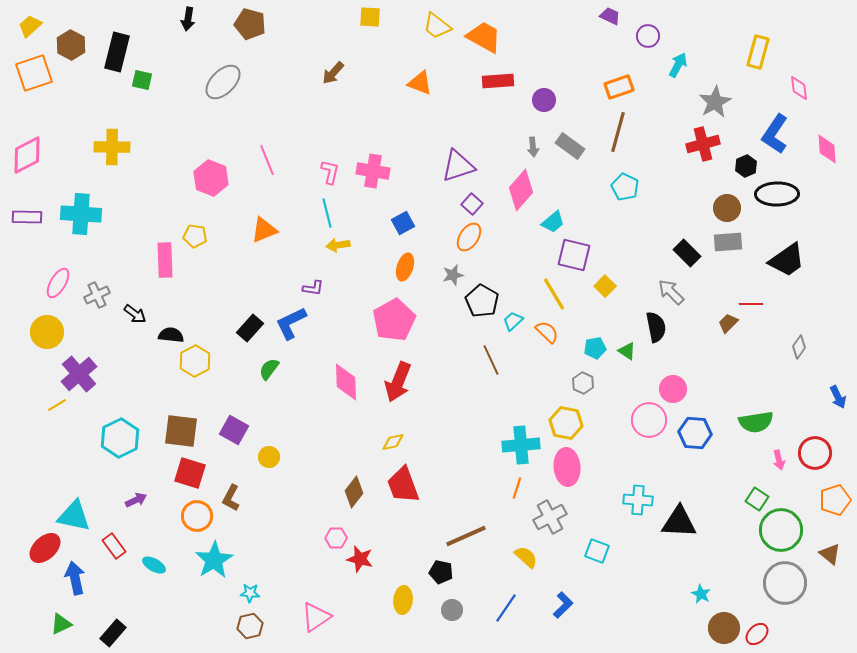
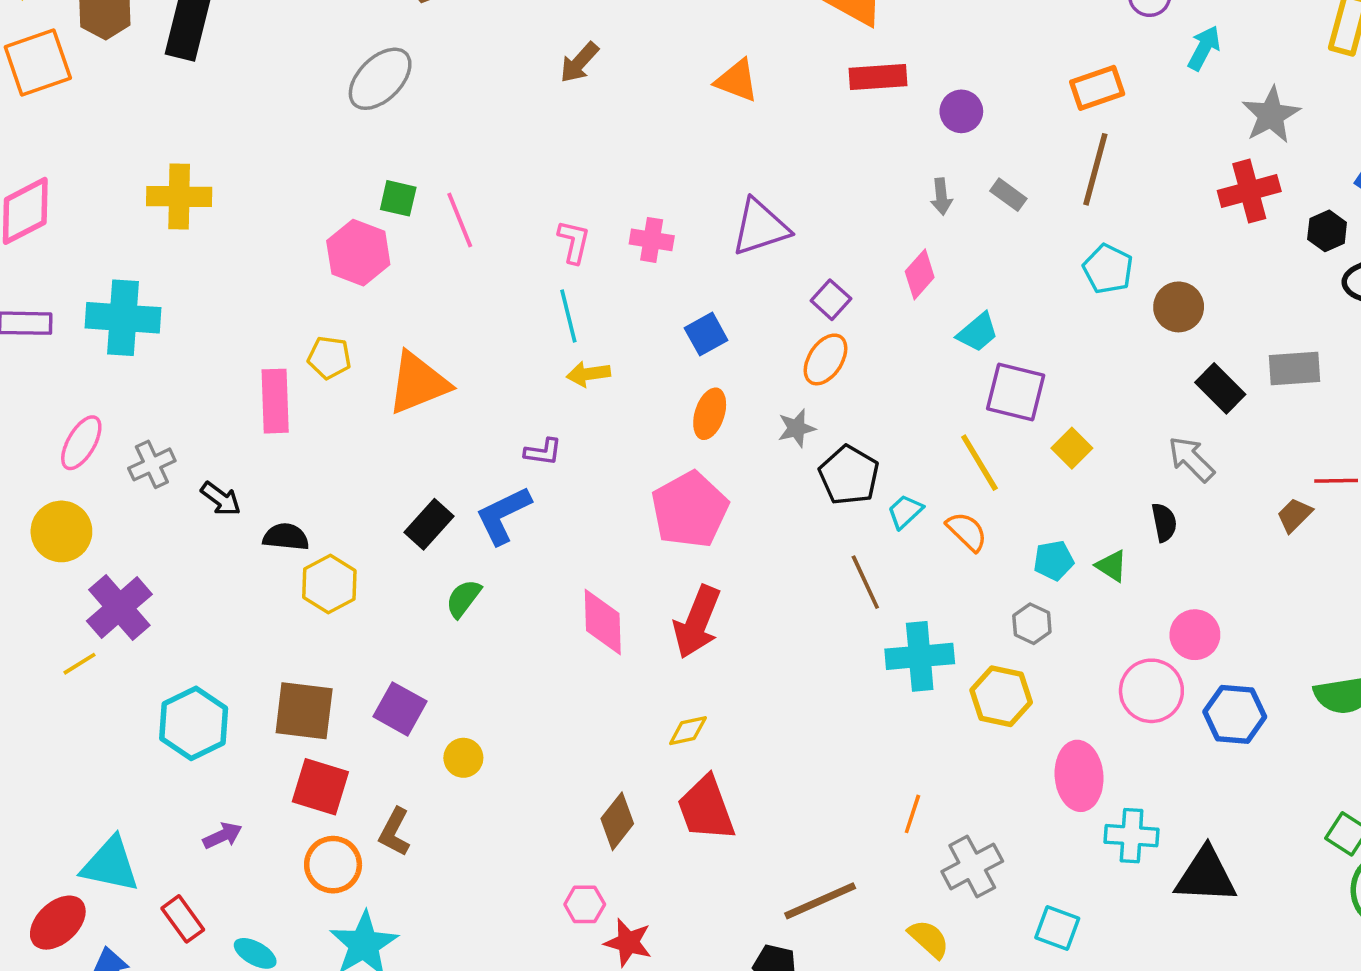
green square: (142, 80) -> (398, 198), moved
gray rectangle: (570, 146) -> (1008, 195), size x0.7
purple triangle: (458, 166) -> (760, 227), moved
pink cross: (373, 171) -> (652, 240), size x0.7
pink diamond: (521, 190) -> (920, 274), size x0.7
brown circle: (727, 208) -> (1179, 307), moved
orange triangle: (264, 230) -> (418, 383), moved, size x1.4
black semicircle: (656, 327) -> (1164, 522), size x0.7
cyan cross: (521, 445) -> (920, 656), moved
pink ellipse: (567, 467) -> (1079, 776), moved

